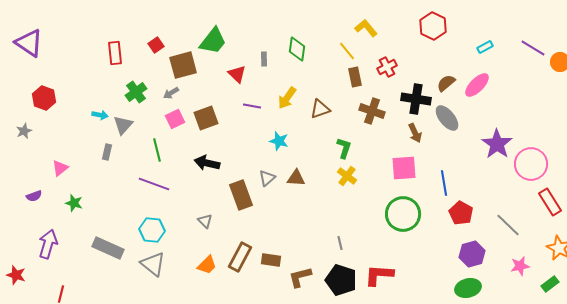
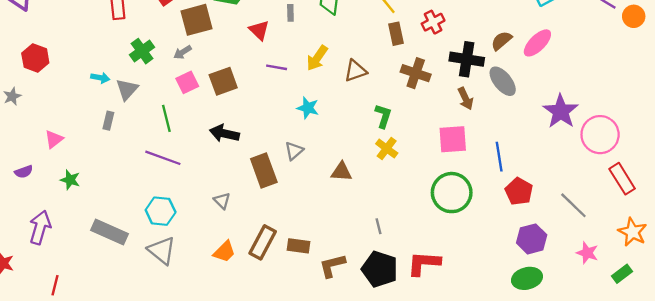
brown triangle: (296, 178) -> (341, 172), moved
pink star: (520, 266) -> (587, 253), turned 30

